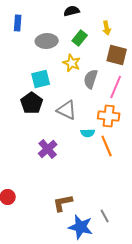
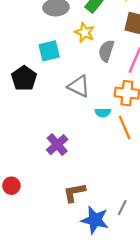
black pentagon: (32, 103) -> (24, 78), moved
purple cross: (48, 149) -> (57, 145), moved
gray line: (105, 216) -> (122, 207), turned 56

